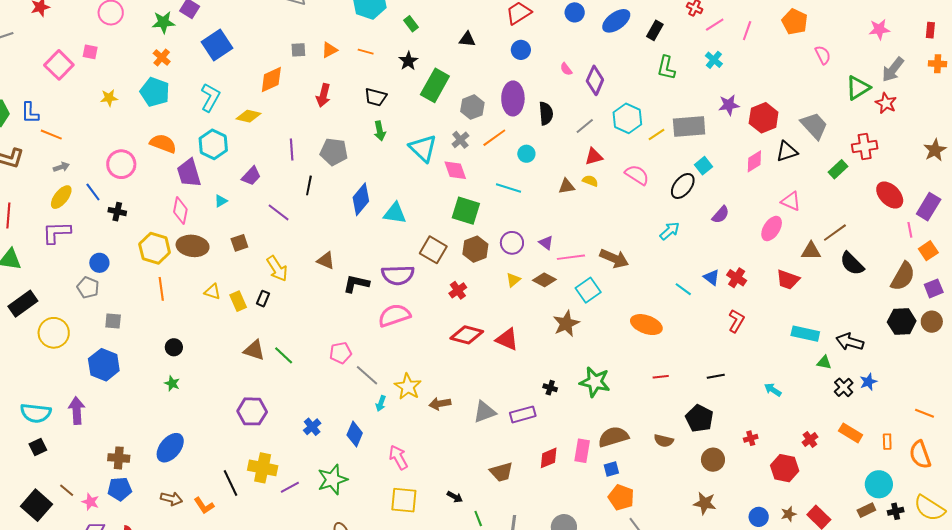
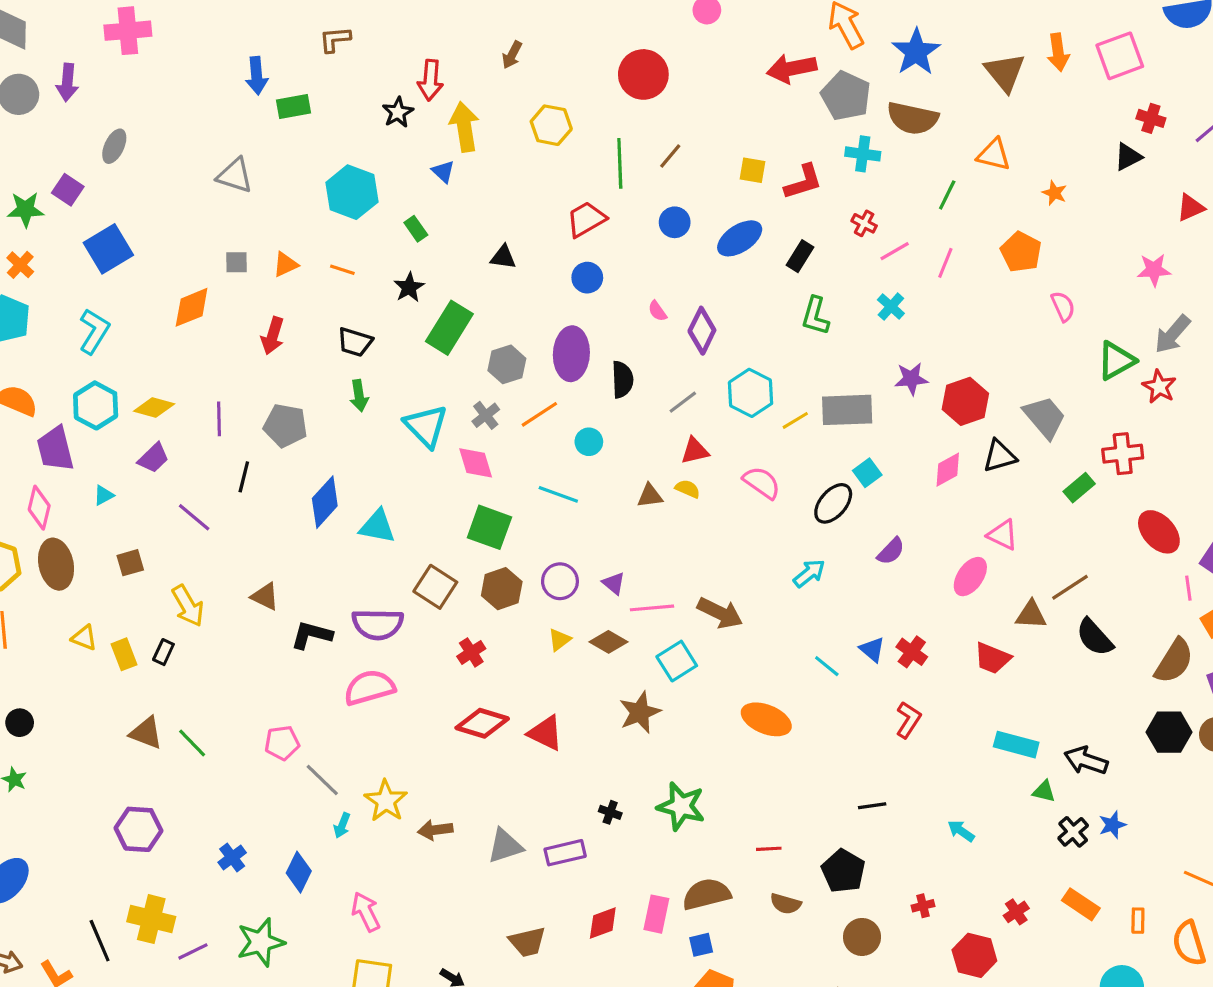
yellow diamond: (249, 116) -> (154, 407), moved
brown ellipse: (193, 246) -> (56, 564), turned 68
red line: (661, 377) -> (769, 849), moved

